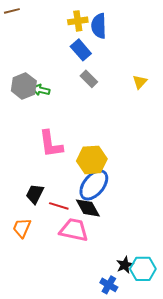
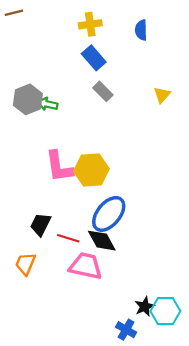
blue semicircle: (99, 26) -> (141, 30), moved, size x0.7
yellow hexagon: (92, 160) -> (91, 170), moved

